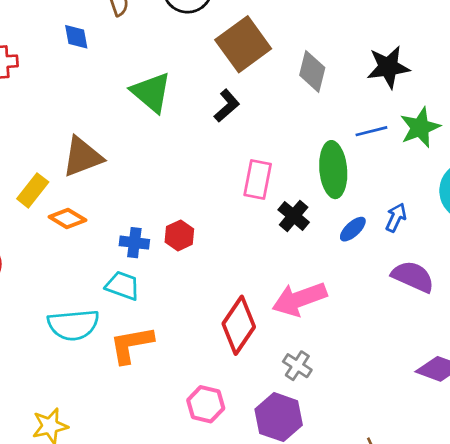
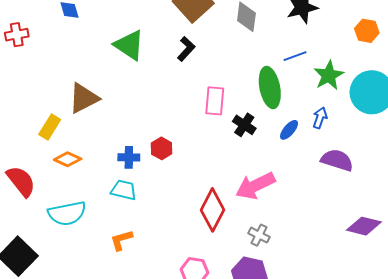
green star: (420, 127) -> (329, 75), moved
orange diamond: (67, 218) -> (68, 159), moved
cyan semicircle: (73, 325) -> (67, 213), moved
orange L-shape: (131, 345) -> (121, 240), moved, size x0.7

